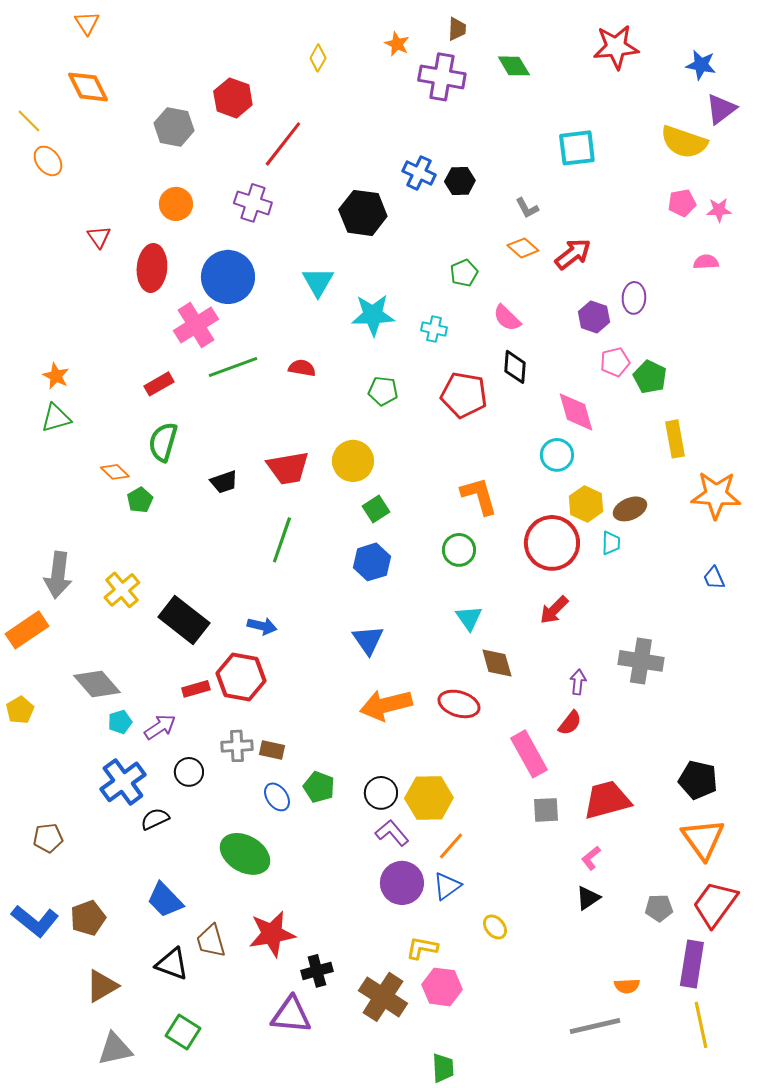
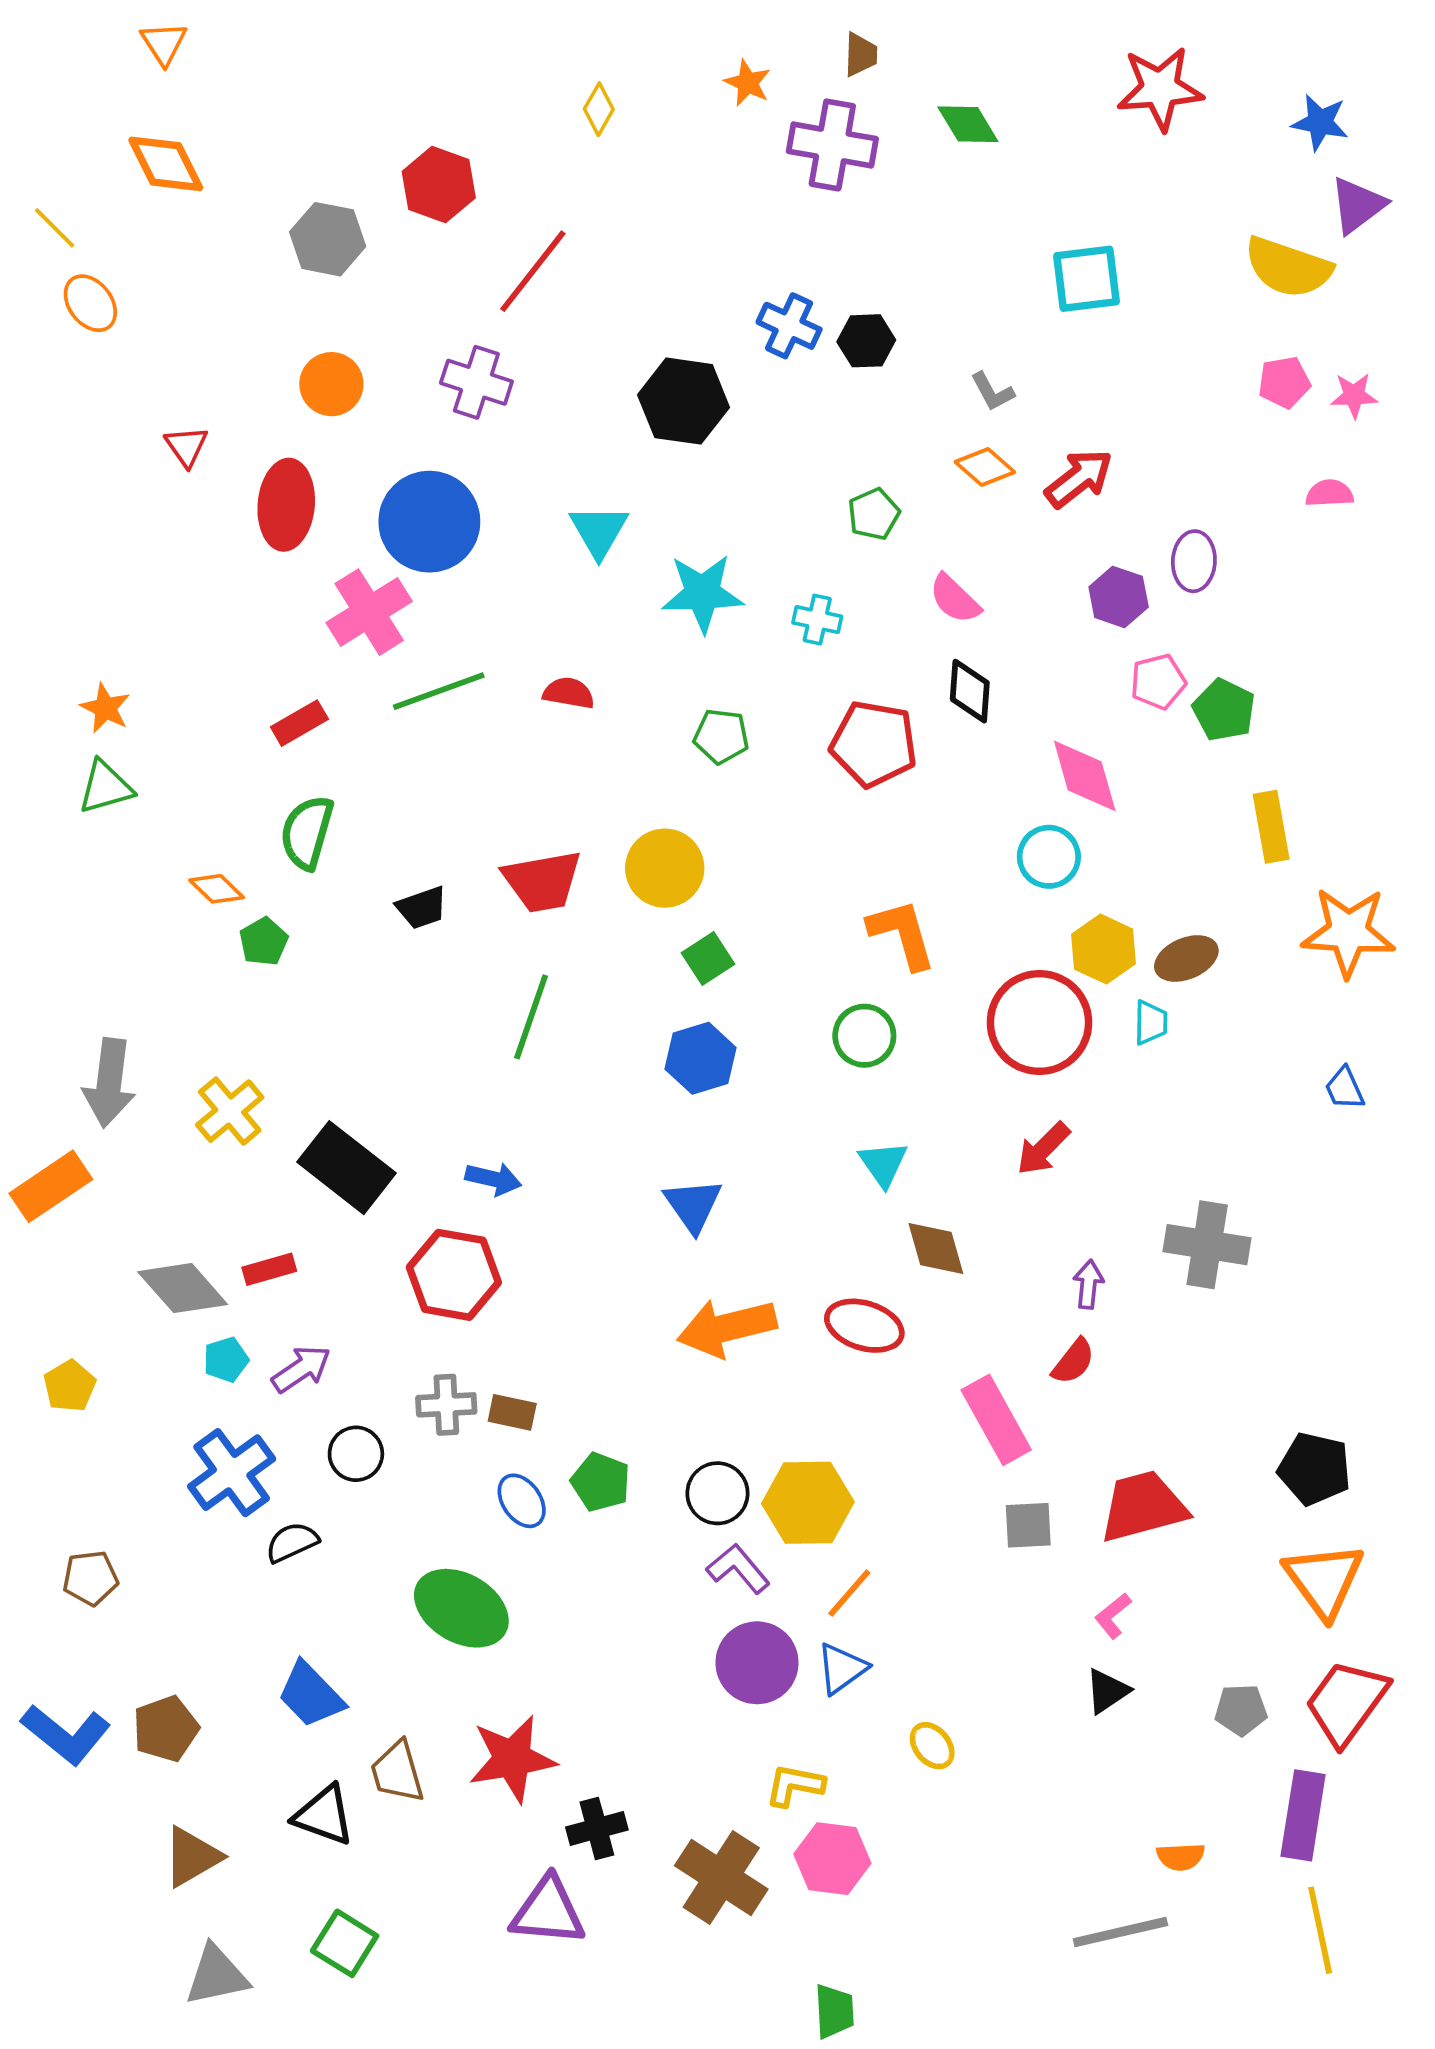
red rectangle: (196, 689) -> (269, 1269), moved
yellow pentagon: (20, 710) -> (70, 1386), moved

